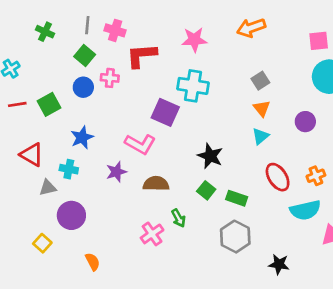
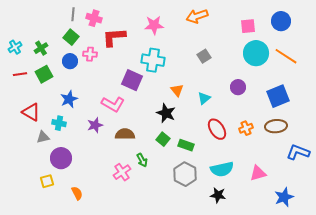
green cross: (45, 32) -> (41, 48), moved, turned 32
orange triangle: (262, 108) -> (177, 90), moved
cyan semicircle: (305, 210) -> (222, 169), moved
yellow square: (42, 243) -> (47, 181), moved, turned 32

